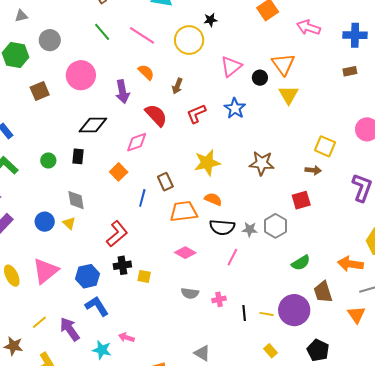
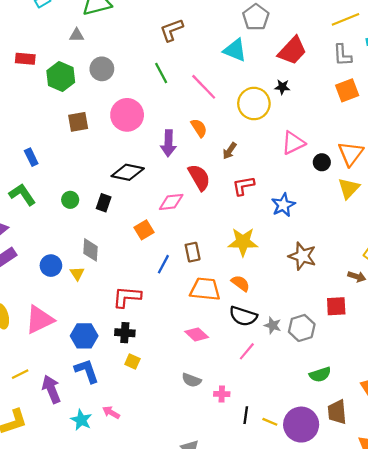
blue star: (235, 108) -> (283, 205), moved
red L-shape: (117, 234) -> (127, 297), turned -148
yellow square: (144, 276) -> (132, 361), moved

